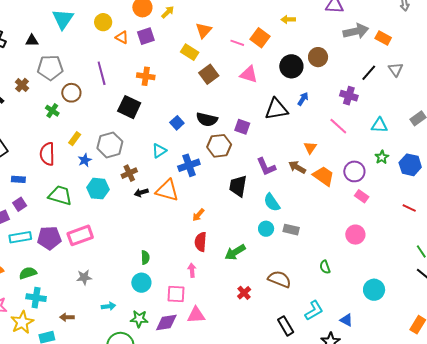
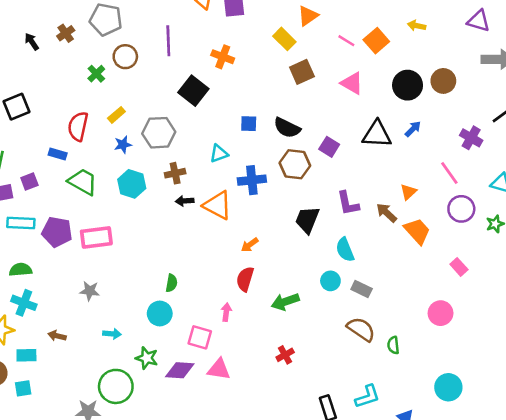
blue square: (177, 123) -> (249, 124), turned 32
purple circle: (354, 171) -> (461, 209), moved
blue rectangle: (18, 179) -> (58, 154), moved
brown semicircle: (279, 279) -> (361, 329), moved

